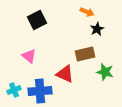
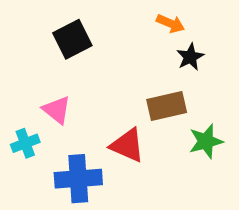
green star: (105, 72) -> (206, 141), turned -30
cyan cross: (14, 90) -> (25, 143), moved

